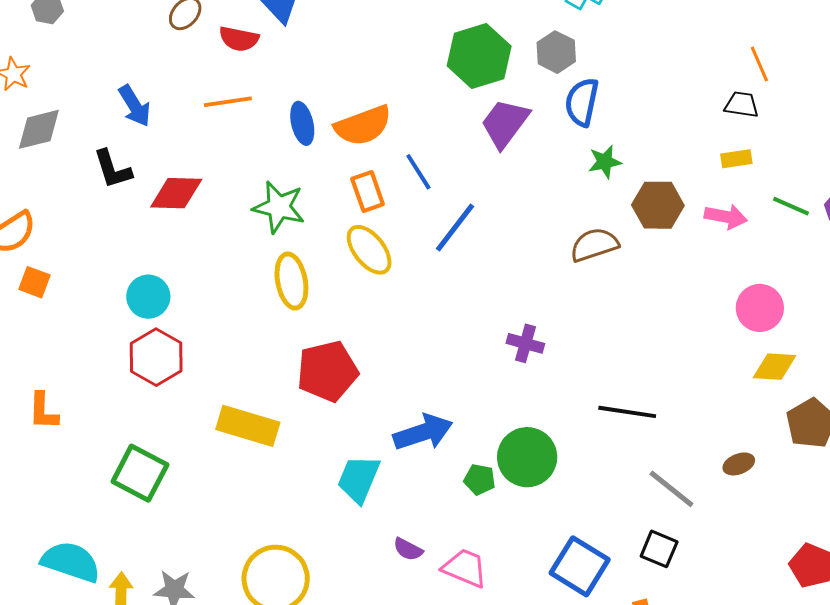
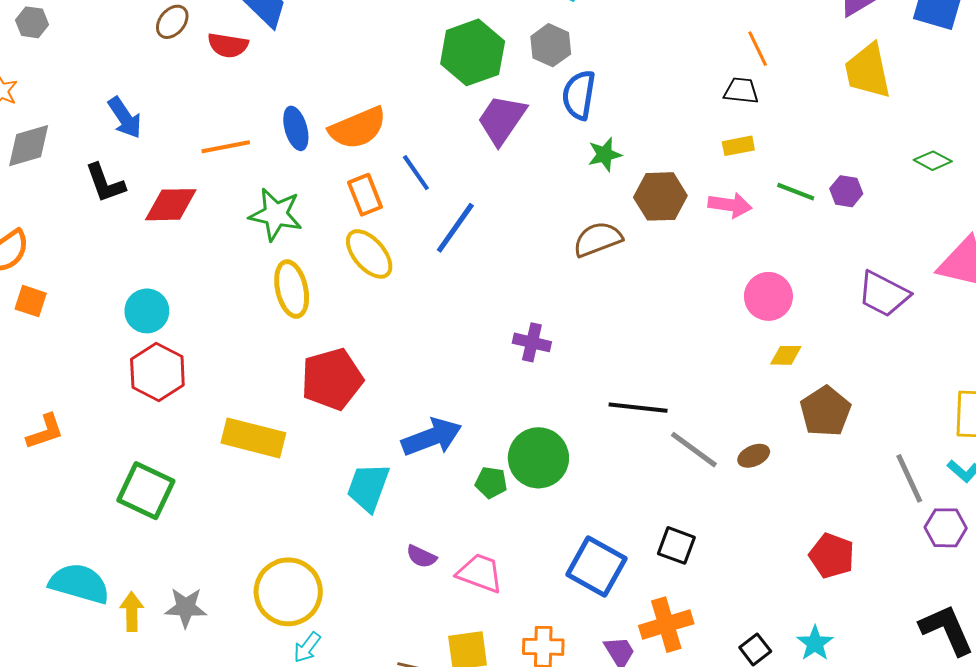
orange line: (228, 102) -> (226, 147), moved
yellow diamond: (775, 367) -> (786, 355), size x0.7
orange L-shape: (43, 411) -> (45, 432), turned -108
gray line: (671, 489) -> (694, 450), moved

